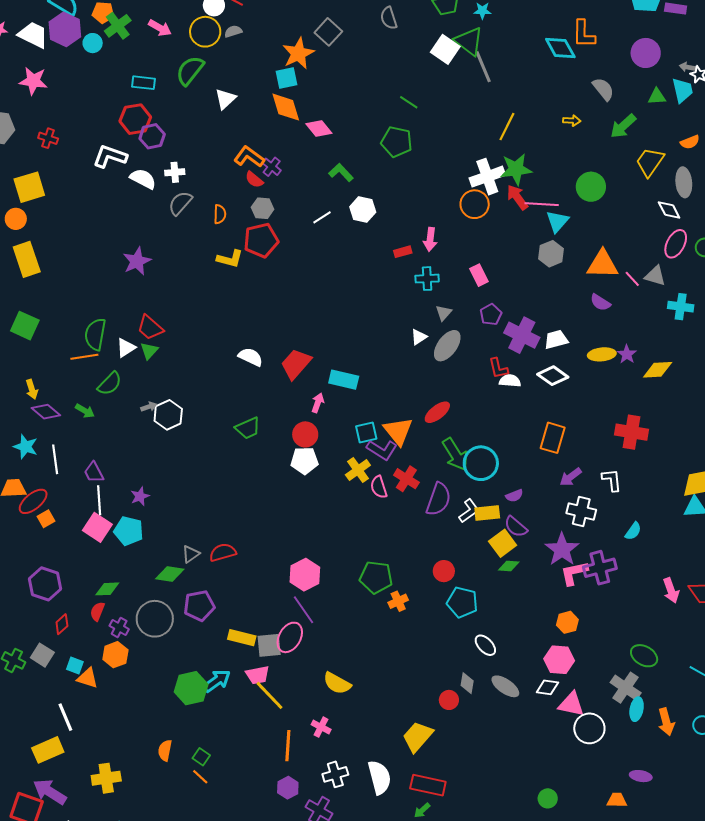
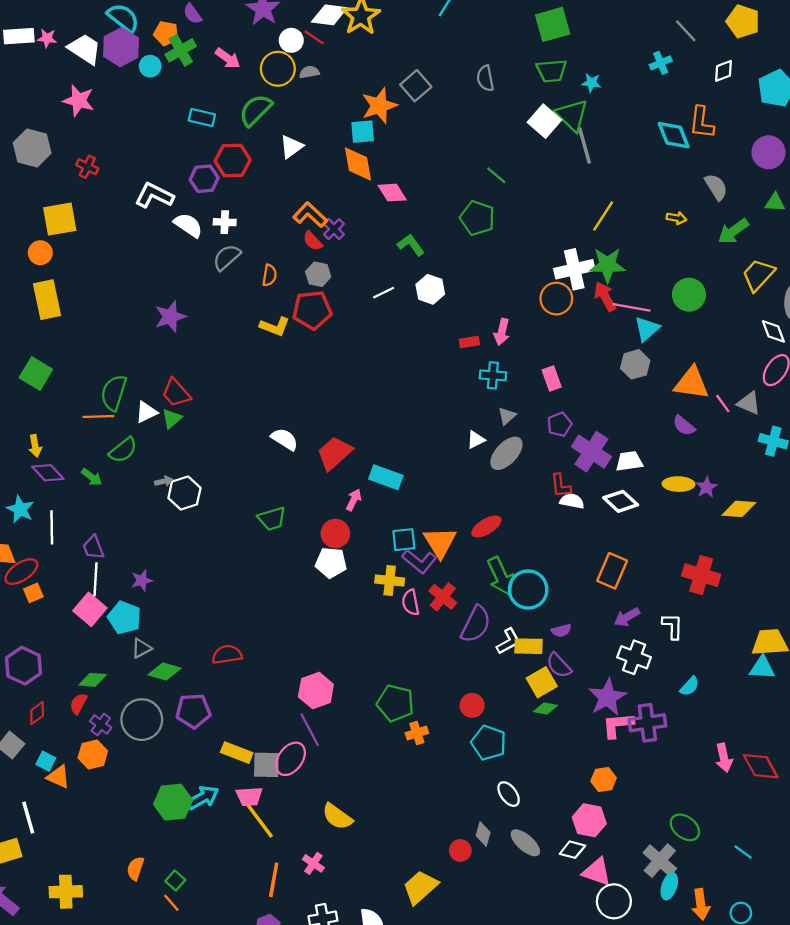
red hexagon: (135, 119) -> (233, 160), moved
yellow cross: (358, 470) -> (390, 580), turned 35
gray triangle: (191, 554) -> (141, 648), moved

